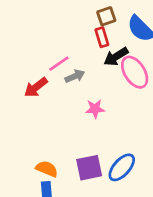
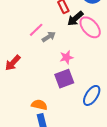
red arrow: (36, 87) -> (13, 63), moved
purple square: (89, 168) -> (64, 79), moved

